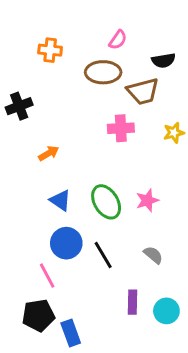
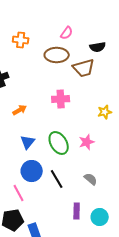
pink cross: (121, 128) -> (61, 99), moved
yellow star: (174, 133) -> (105, 112), moved
blue triangle: (60, 200) -> (28, 142), turned 35

